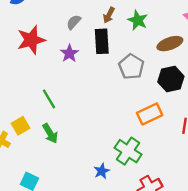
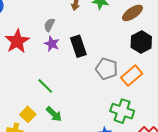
gray semicircle: (74, 22) -> (49, 25), moved
black rectangle: (102, 41) -> (78, 46), moved
gray pentagon: (131, 67) -> (107, 69), moved

